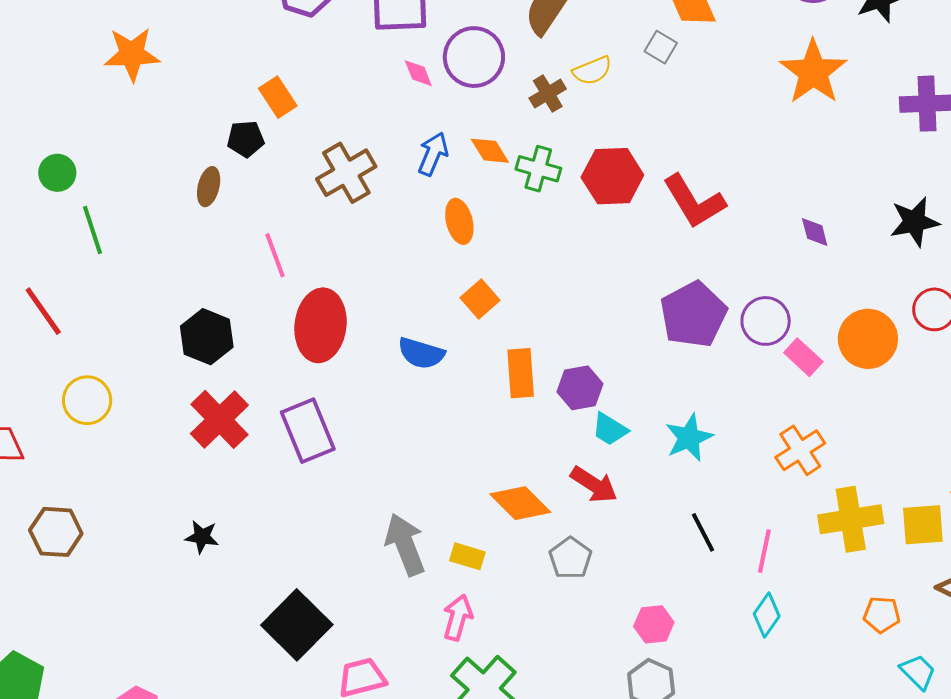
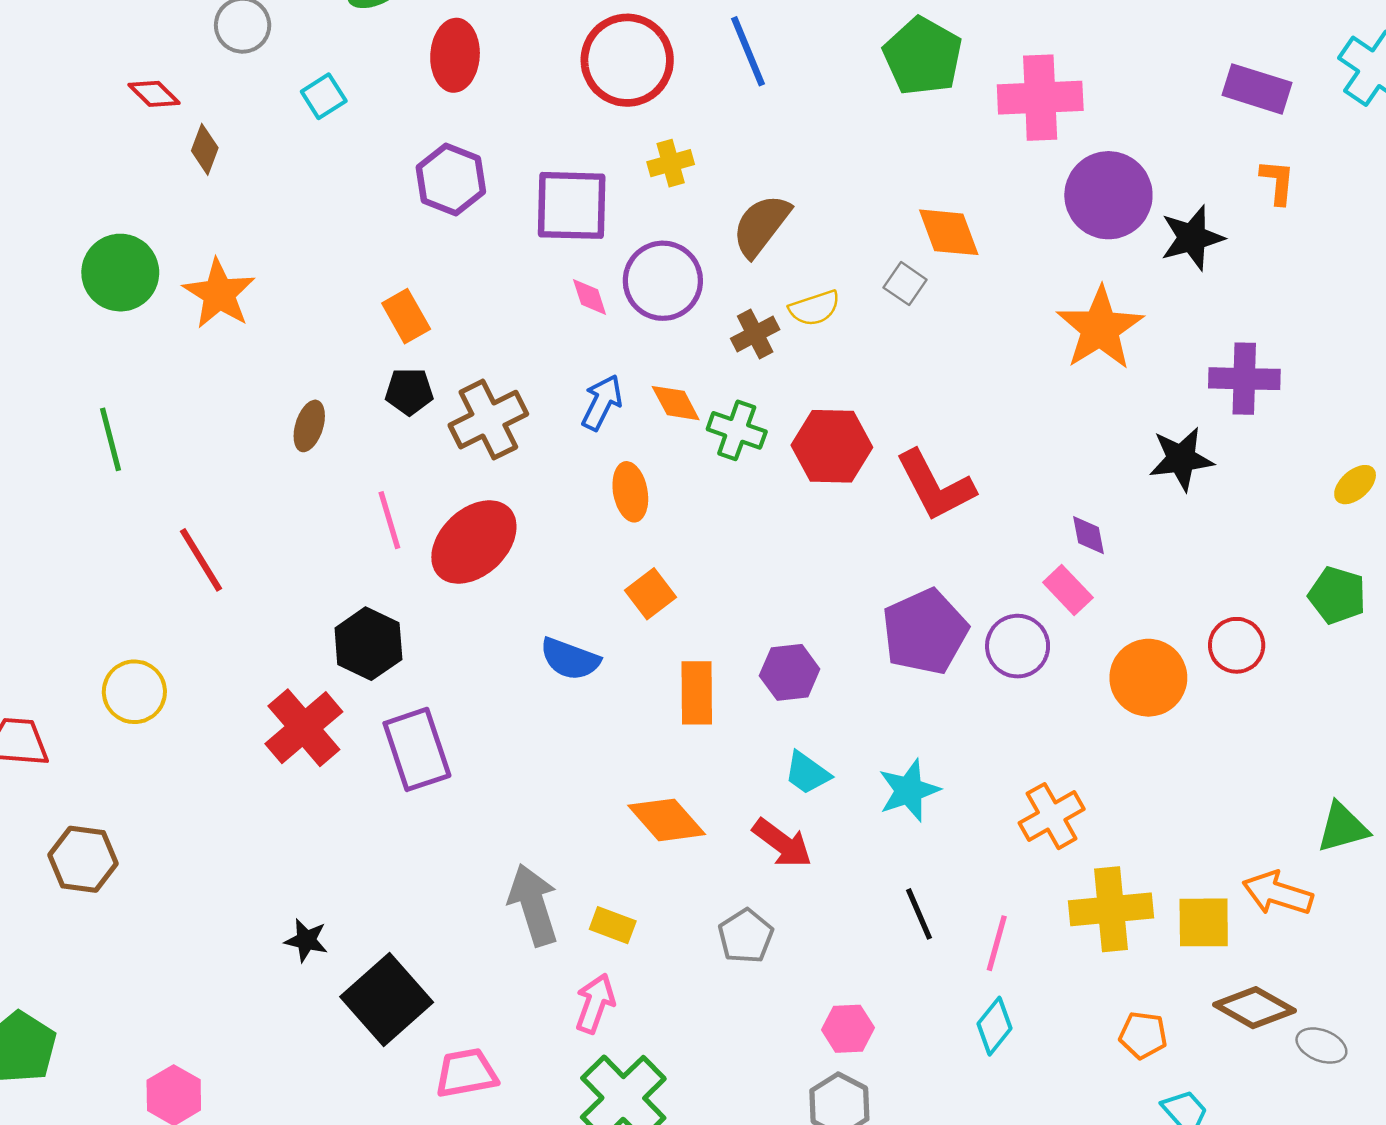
orange star: (132, 54) -> (219, 294), moved, turned 30
black pentagon: (246, 139) -> (409, 391), moved
green circle: (57, 173) -> (120, 273), moved, size x1.6
black star: (914, 222) -> (1181, 459), moved
green line: (92, 230) -> (110, 439), moved
red line: (43, 311) -> (201, 560), moved
red ellipse: (321, 325) -> (474, 542), moved, turned 36
black hexagon: (207, 337) -> (368, 644), moved
pink rectangle: (803, 357) -> (1068, 590), moved
purple hexagon: (580, 388) -> (790, 672), moved
orange diamond: (520, 503) -> (667, 820), moved
black star: (202, 537) -> (306, 940), moved

